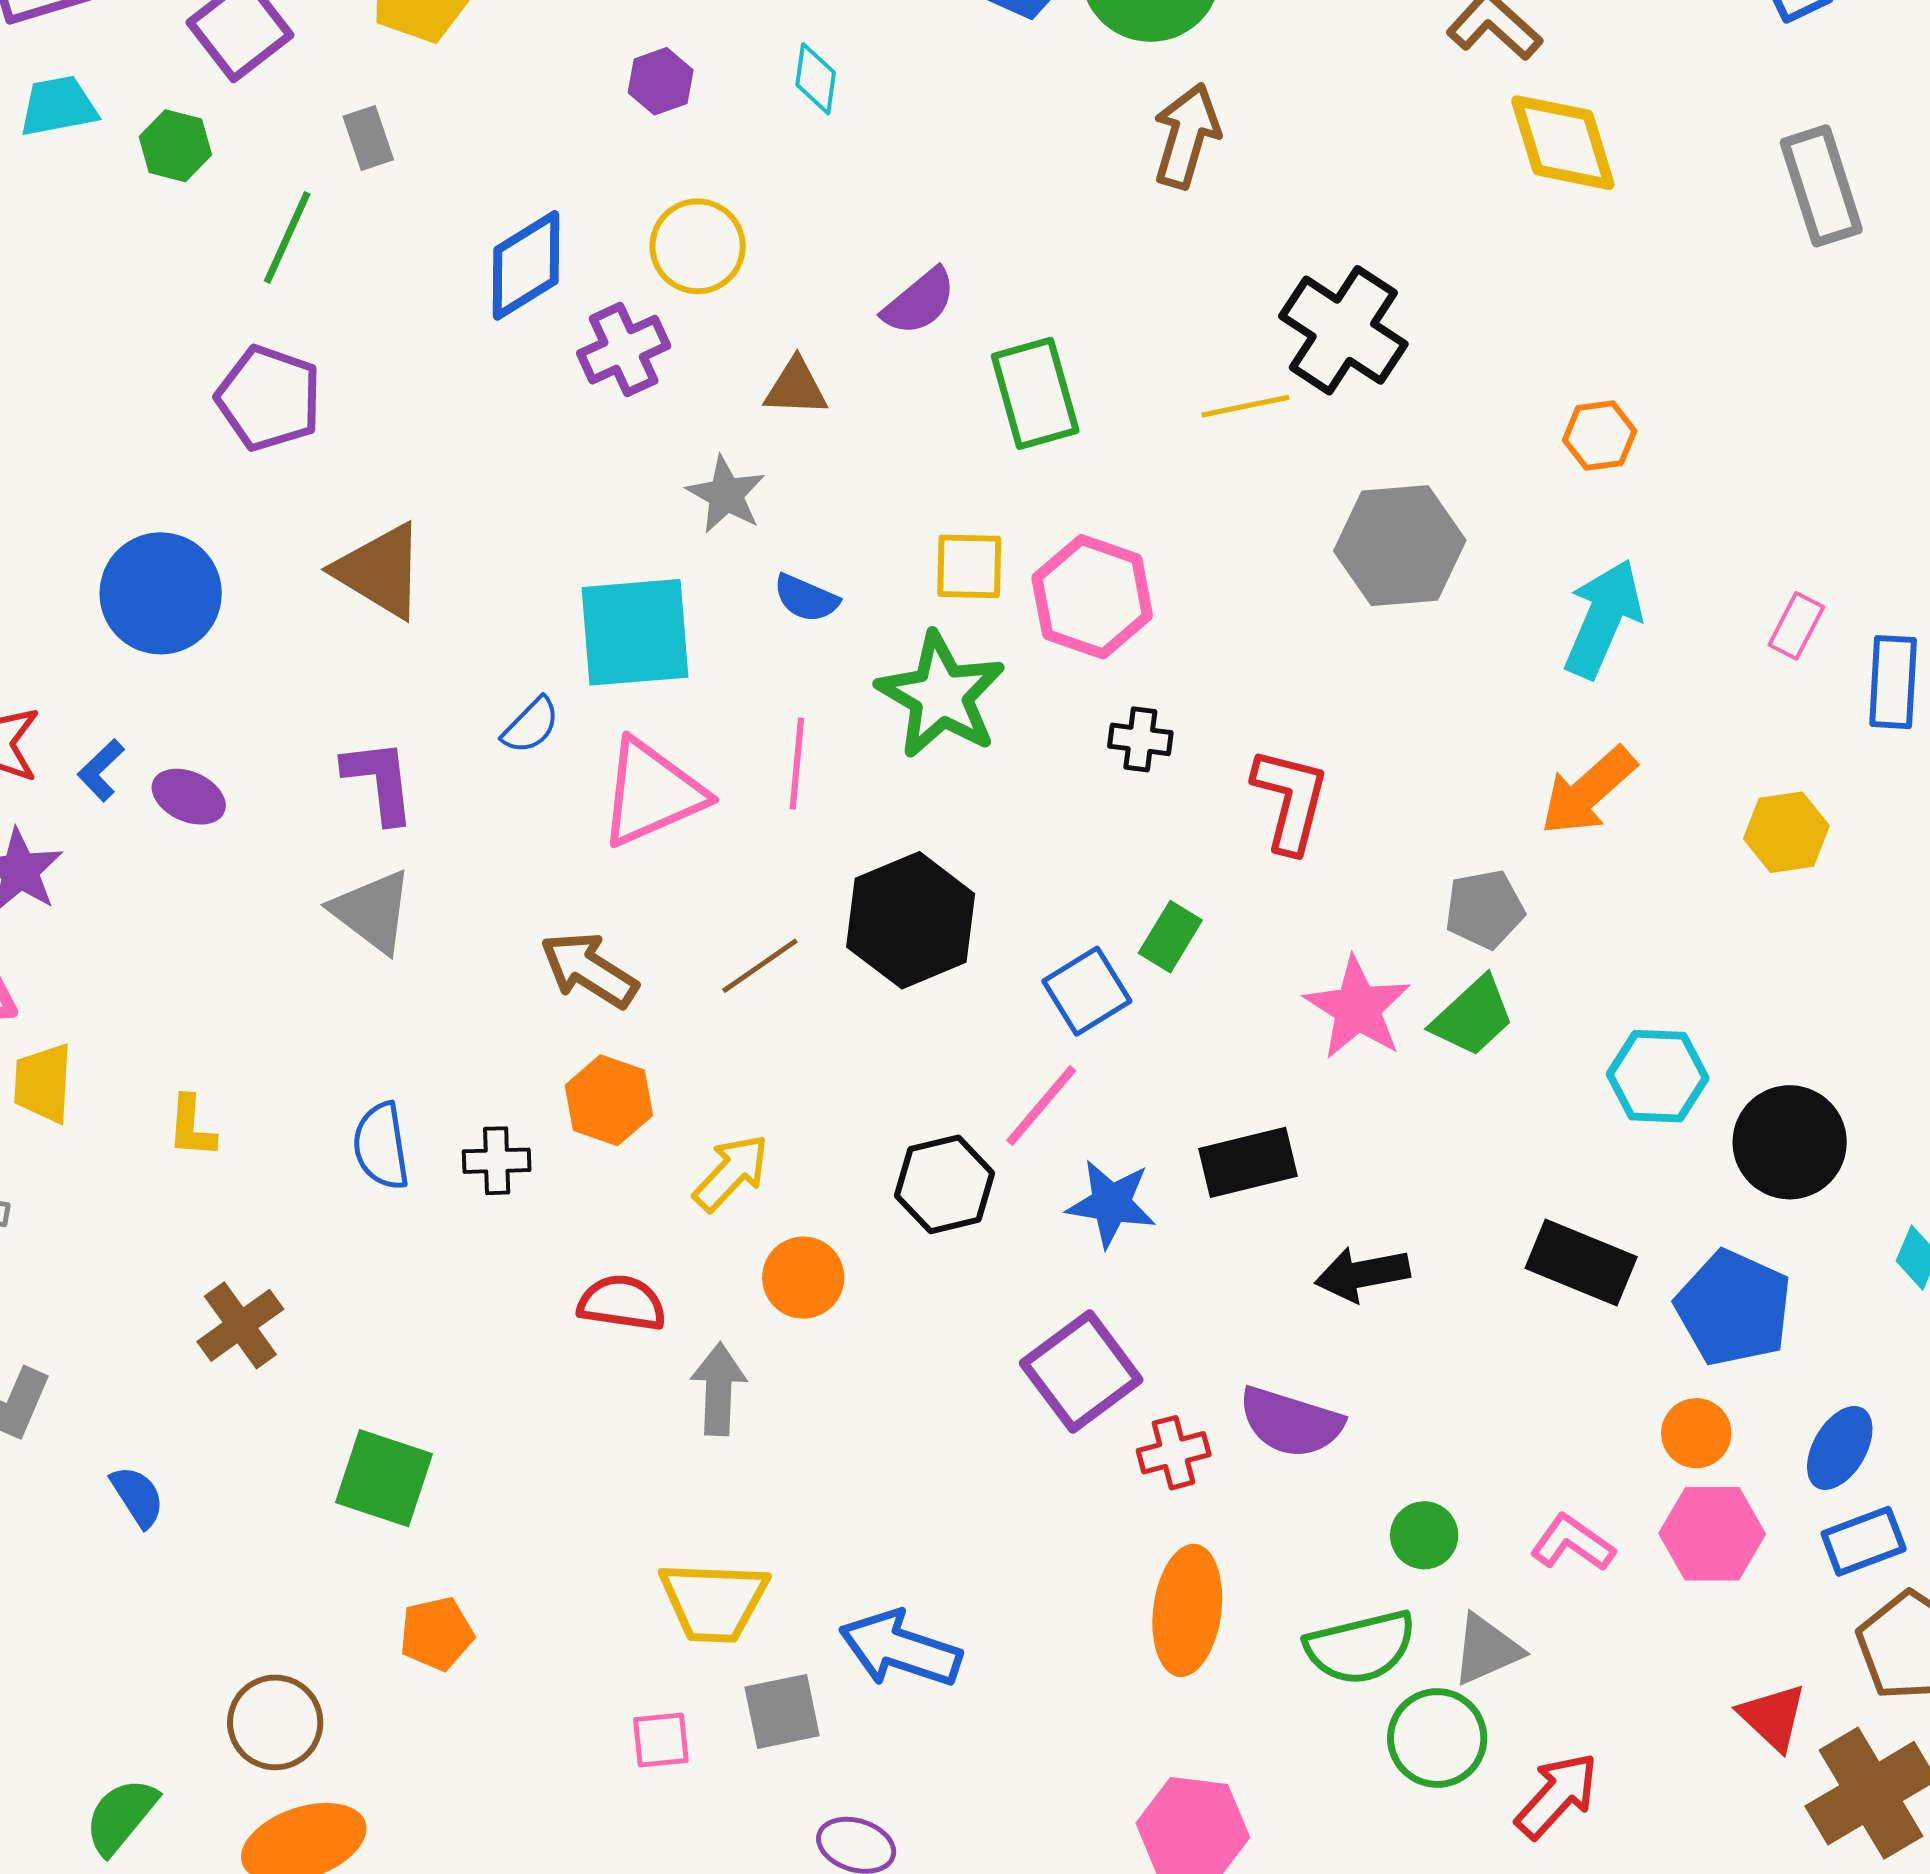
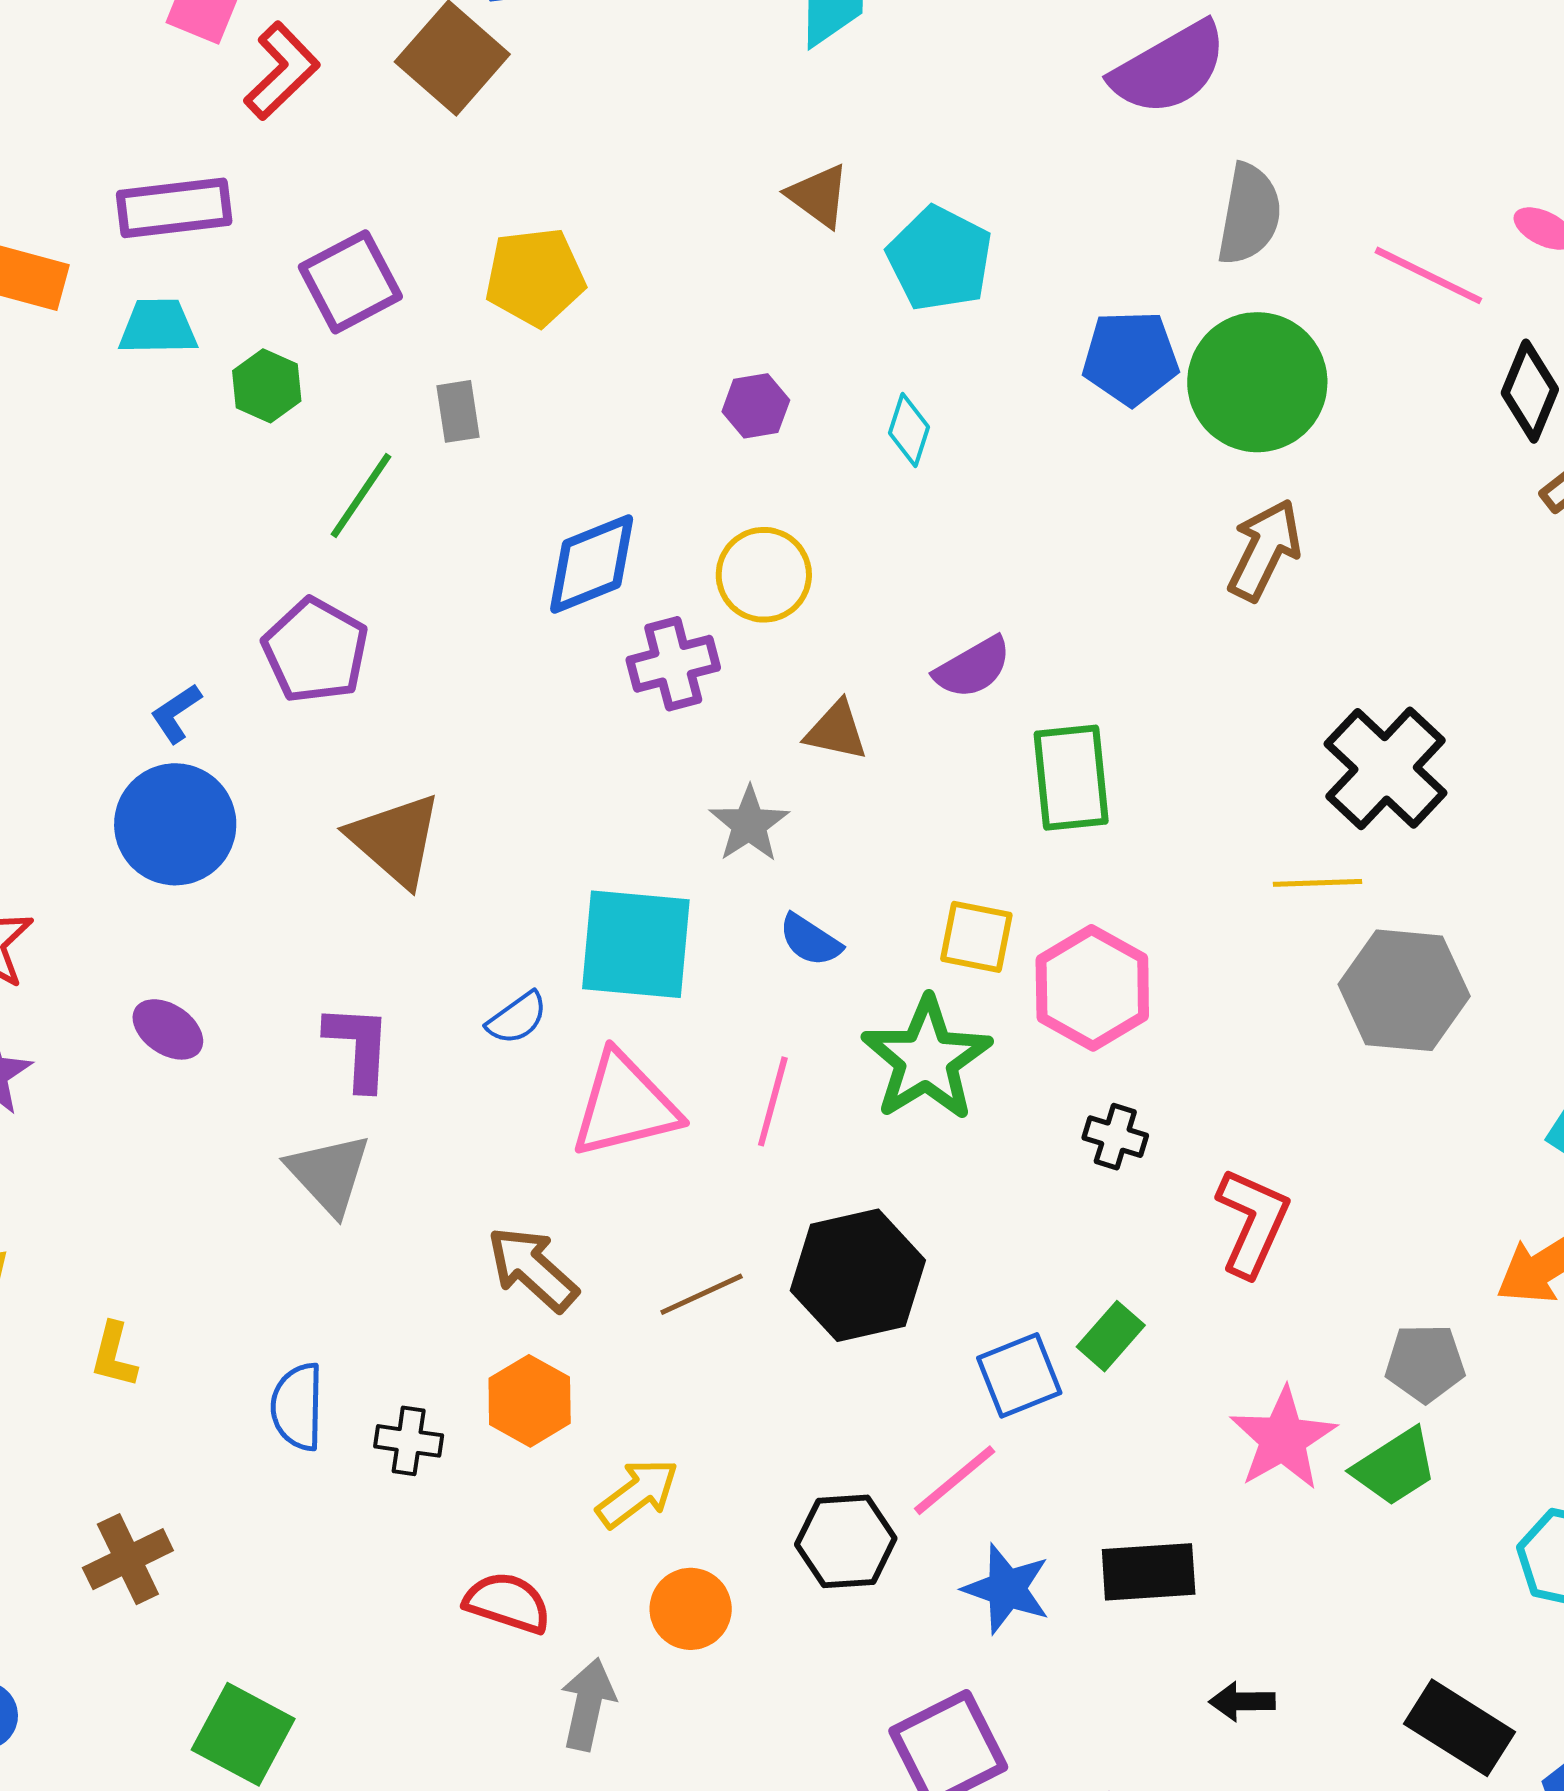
yellow line: (1246, 406) -> (1318, 883), moved
blue L-shape: (101, 770) -> (176, 713), moved
black arrow: (1362, 1274) -> (1242, 1701), size x0.7

